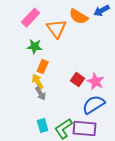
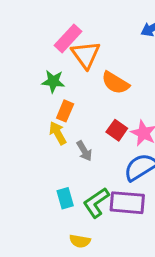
orange semicircle: (79, 17) -> (115, 83), moved
pink rectangle: (31, 18) -> (68, 38), moved
gray arrow: (41, 94) -> (84, 151), moved

